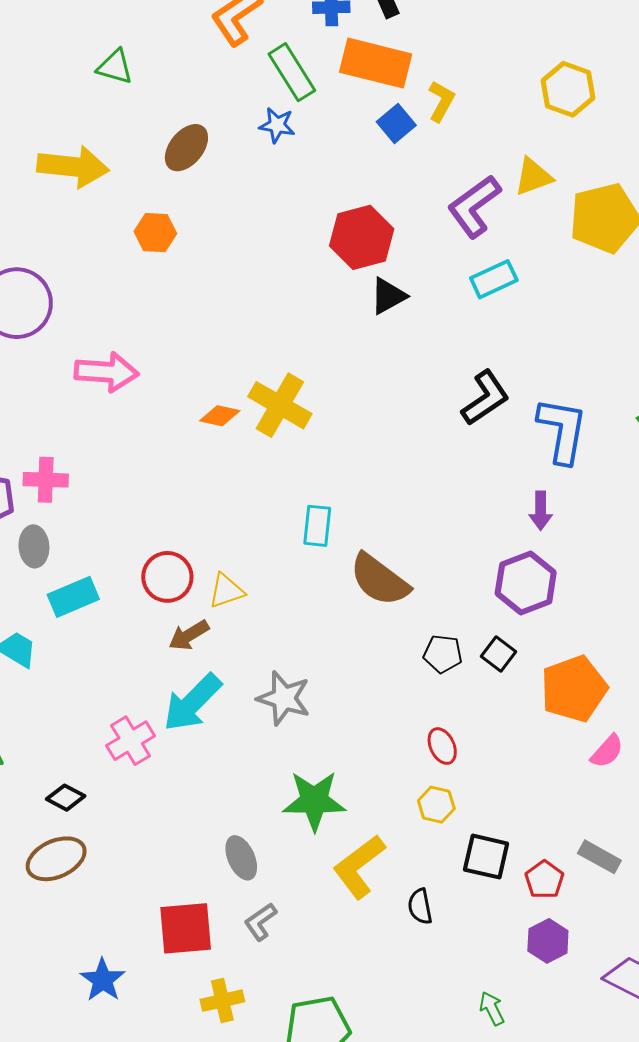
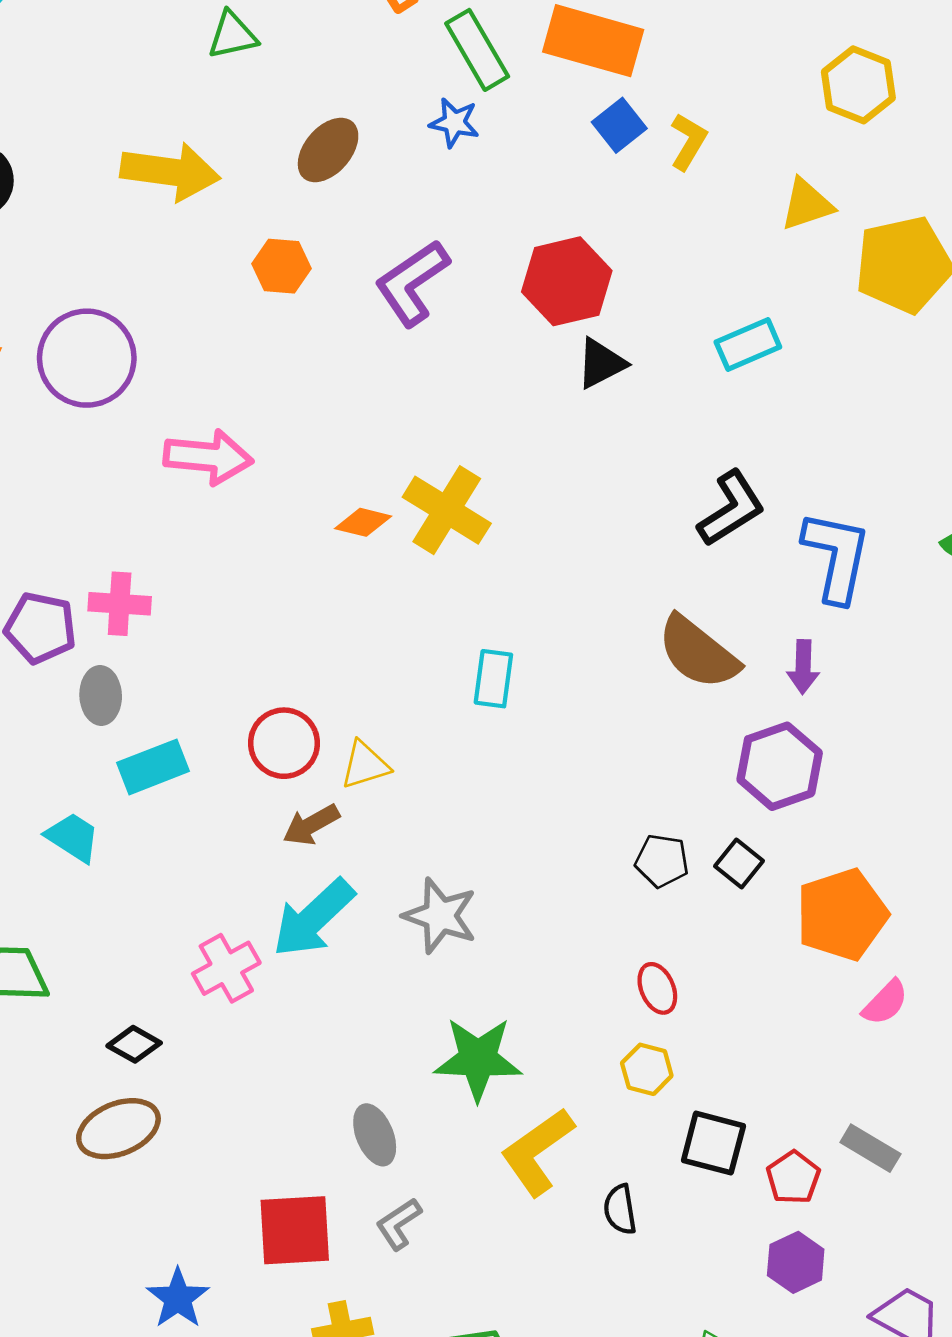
green triangle: (115, 67) -> (232, 35), turned -30
yellow L-shape: (441, 101) -> (688, 141), moved
purple L-shape: (474, 206) -> (412, 283), moved
brown semicircle: (379, 580) -> (698, 652), moved

